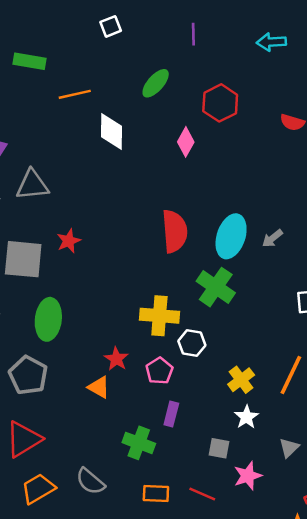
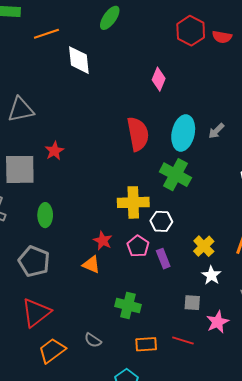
red hexagon: (220, 103) -> (191, 31), moved
pink diamond: (186, 142) -> (159, 79), moved
green ellipse: (48, 319) -> (45, 215), size x0.7
purple rectangle: (171, 414) -> (163, 259), moved, turned -30
gray semicircle: (90, 481) -> (93, 340), size x0.7

